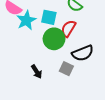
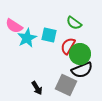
green circle: (54, 39) -> (80, 54), moved
gray square: (66, 69) -> (66, 85), size x1.5

